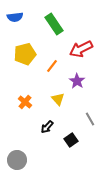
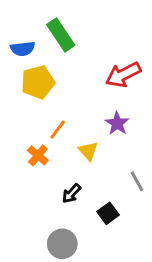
blue semicircle: (15, 17) -> (23, 49), moved
green rectangle: (54, 24) -> (61, 35), moved
orange line: (52, 66) -> (58, 129), moved
gray circle: (17, 160) -> (62, 244), moved

